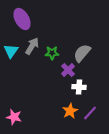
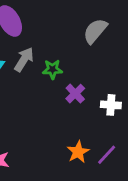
gray semicircle: (82, 53) -> (95, 31), moved
white cross: (79, 87) -> (111, 105), moved

